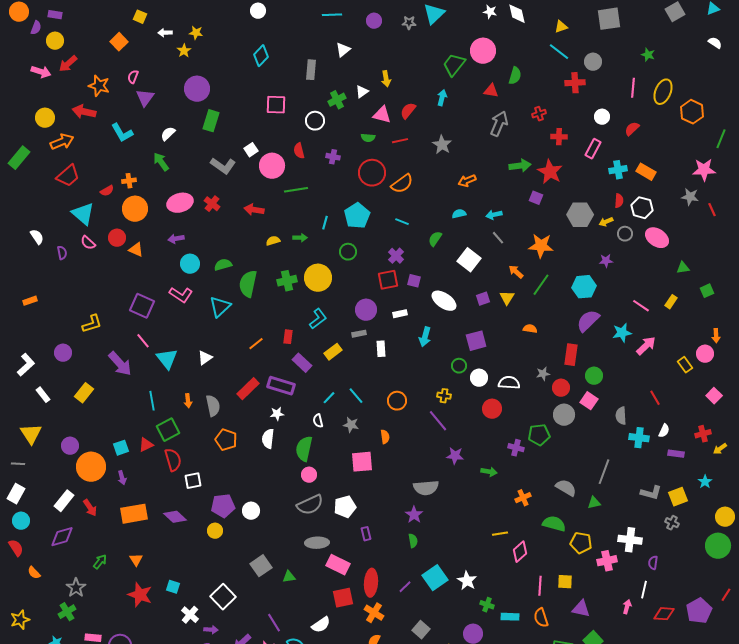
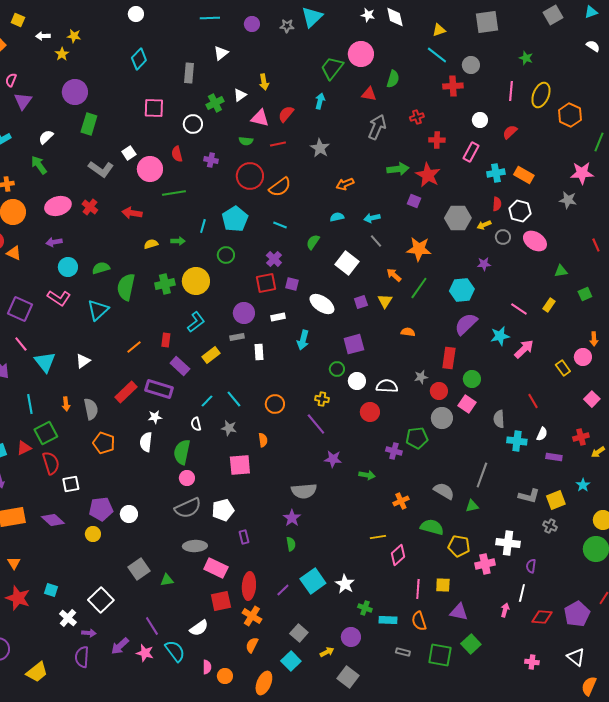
red line: (712, 210) -> (596, 245), moved

